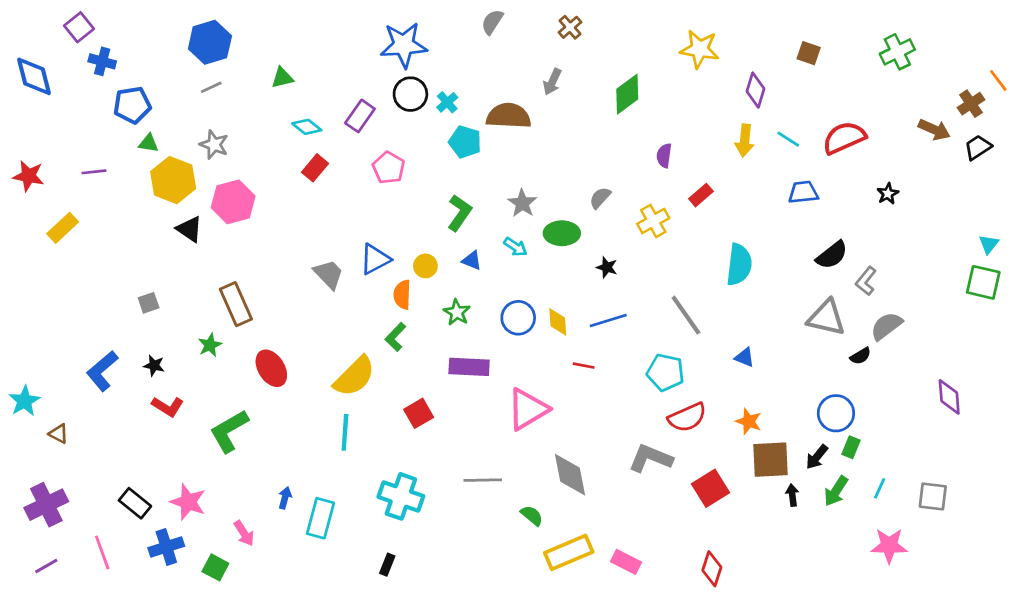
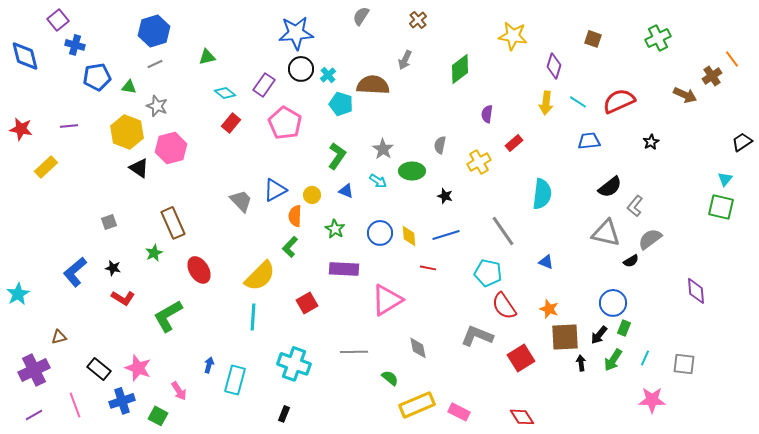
green triangle: (149, 143) -> (129, 87), moved
black trapezoid: (978, 147) -> (742, 142), moved
pink pentagon: (389, 168) -> (285, 123), size x1.4
gray semicircle: (600, 198) -> (440, 145), turned -30
red semicircle: (687, 417) -> (504, 306), turned 80
brown triangle: (59, 434) -> (59, 337), moved, turned -42
gray diamond: (570, 475) -> (418, 348), size x0.7
red diamond: (712, 569) -> (522, 417), turned -50

